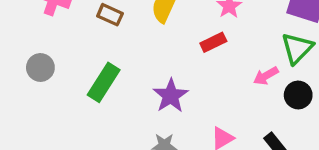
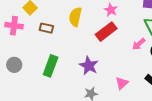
red rectangle: (213, 42) -> (106, 32), size x1.5

